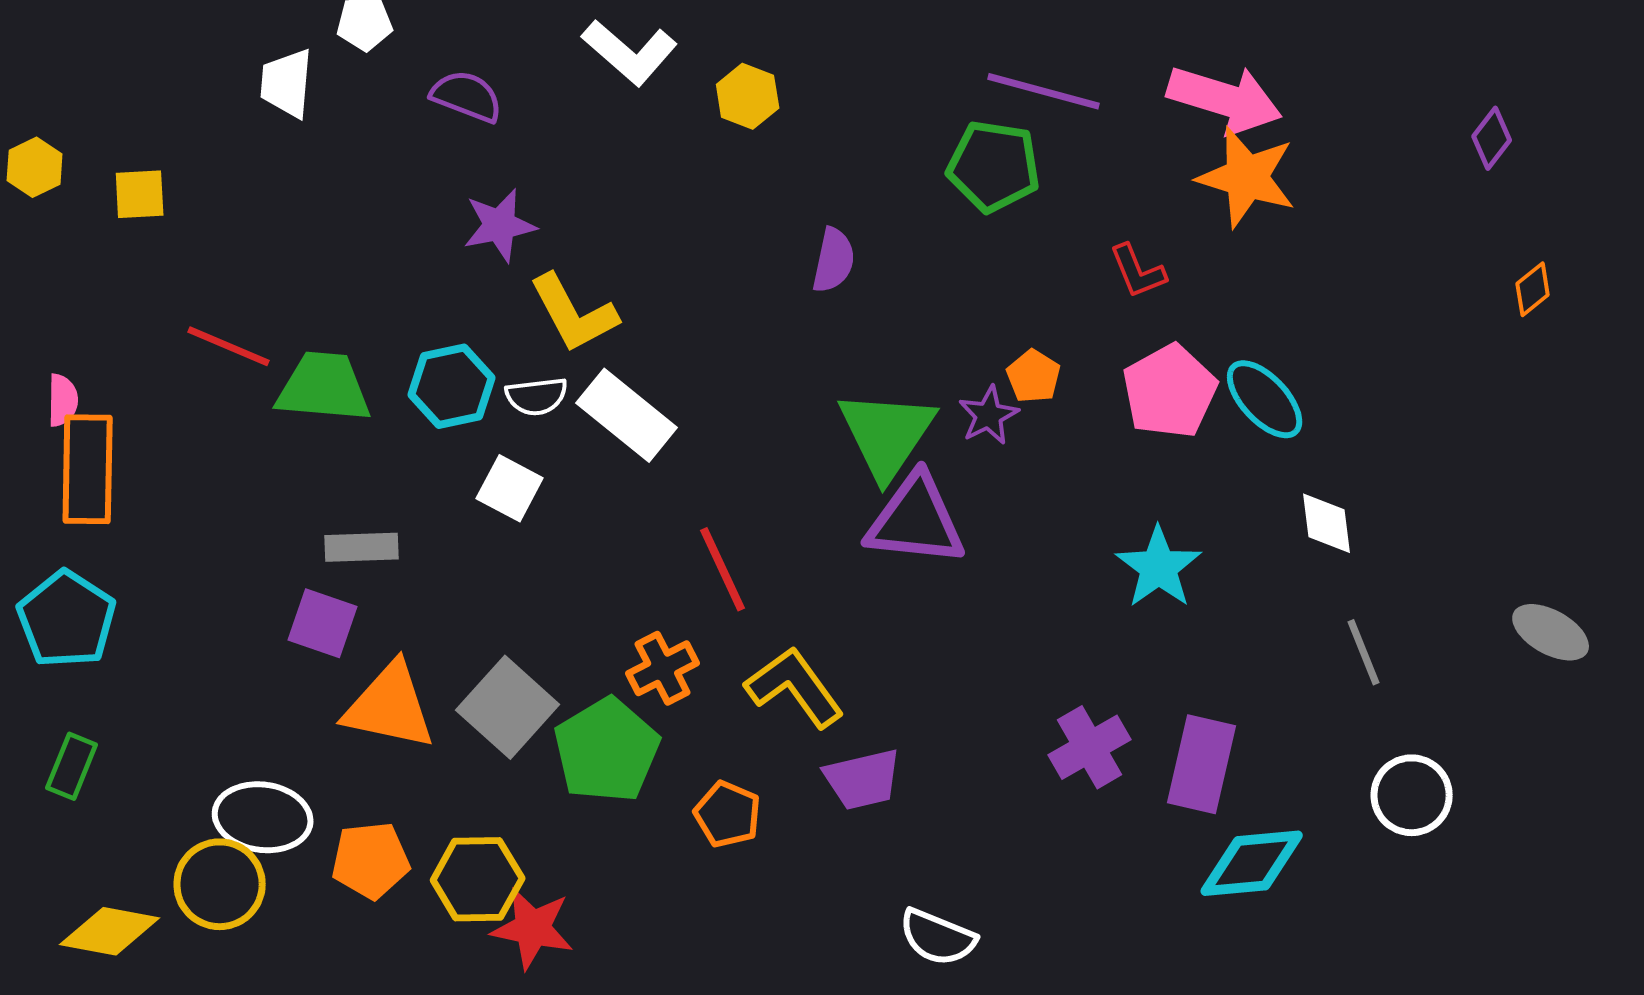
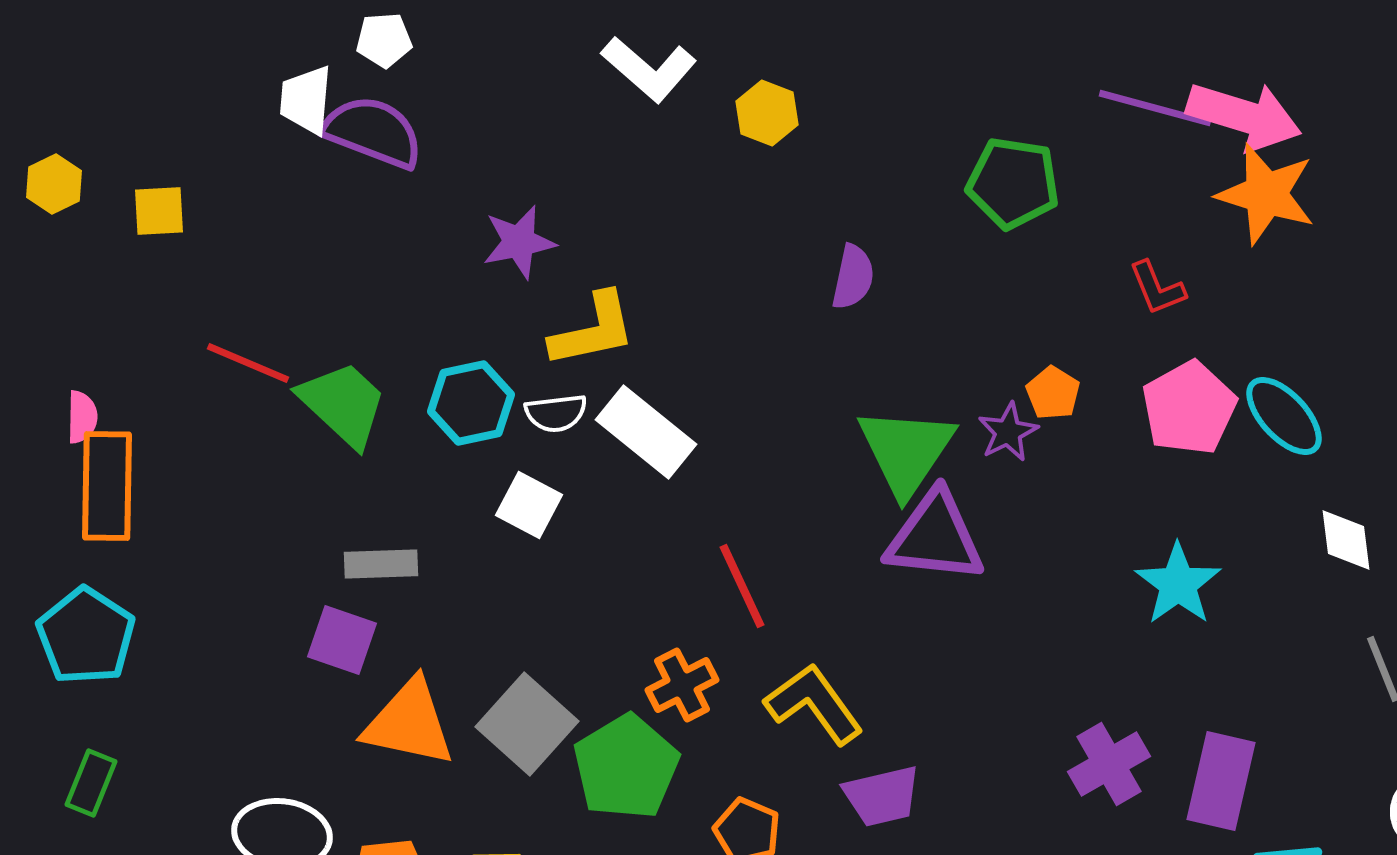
purple line: (1044, 91) -> (1155, 108), moved
purple semicircle: (467, 96) -> (373, 132), moved, size x1.4
yellow L-shape: (574, 313) -> (593, 330), turned -74
green trapezoid: (324, 387) -> (343, 404), turned 38

